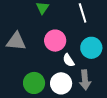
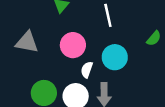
white semicircle: (69, 60) -> (87, 70), turned 48

